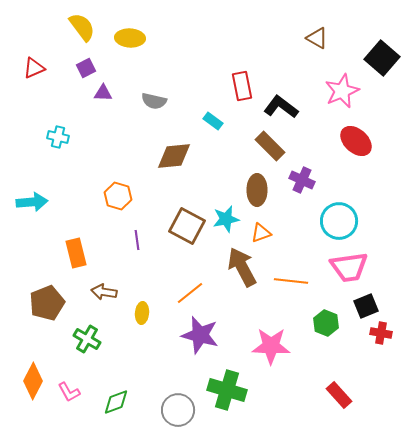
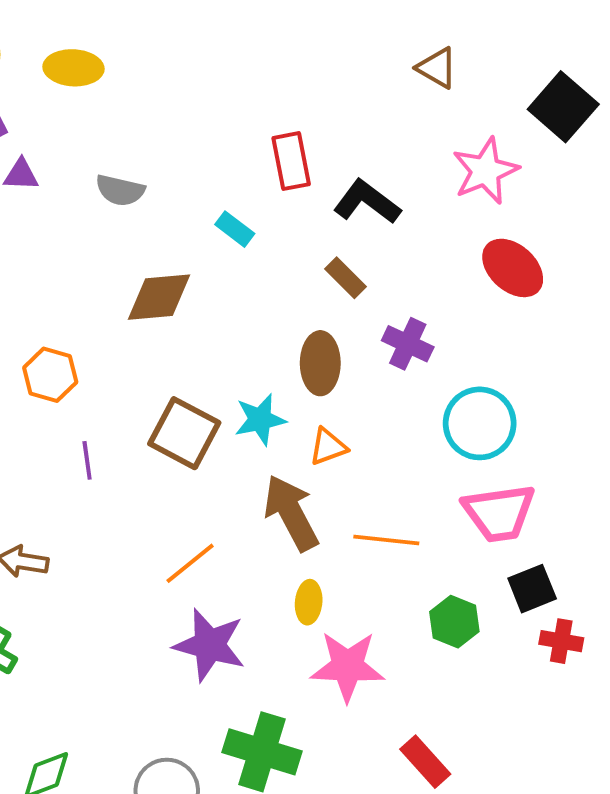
brown rectangle: (270, 146) -> (346, 278), size x0.7
yellow ellipse: (142, 313) -> (309, 602), moved
red rectangle: (339, 395) -> (425, 762), moved

